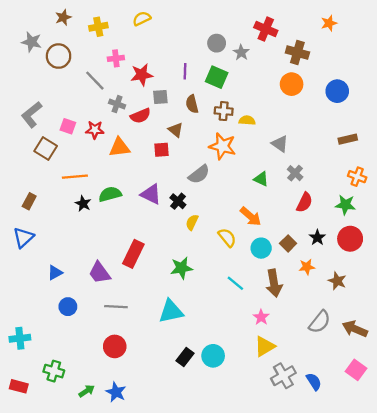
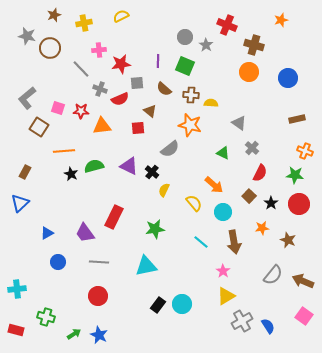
brown semicircle: (192, 104) -> (164, 89), turned -35
brown square: (288, 243) -> (249, 196), moved

